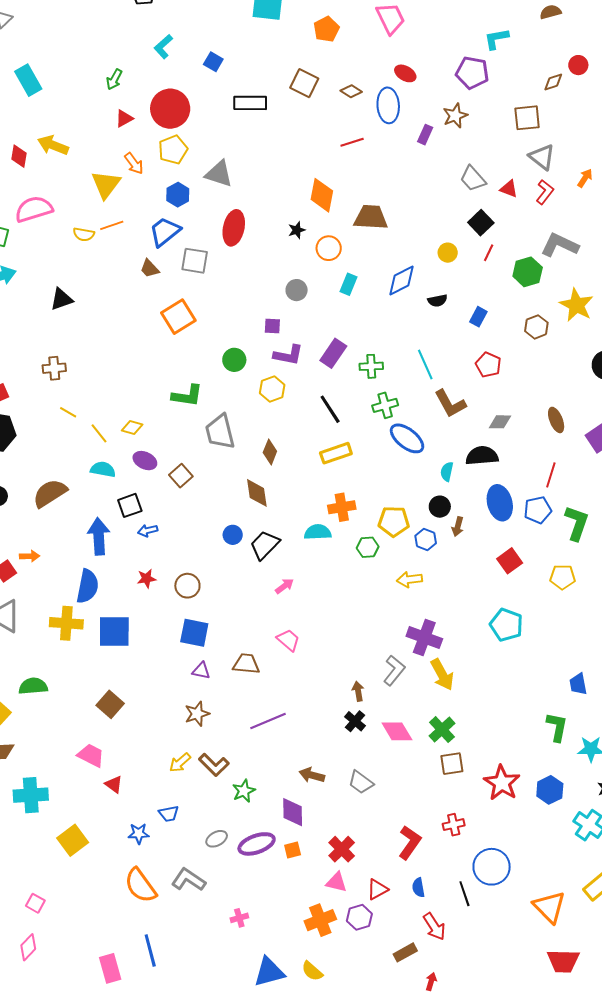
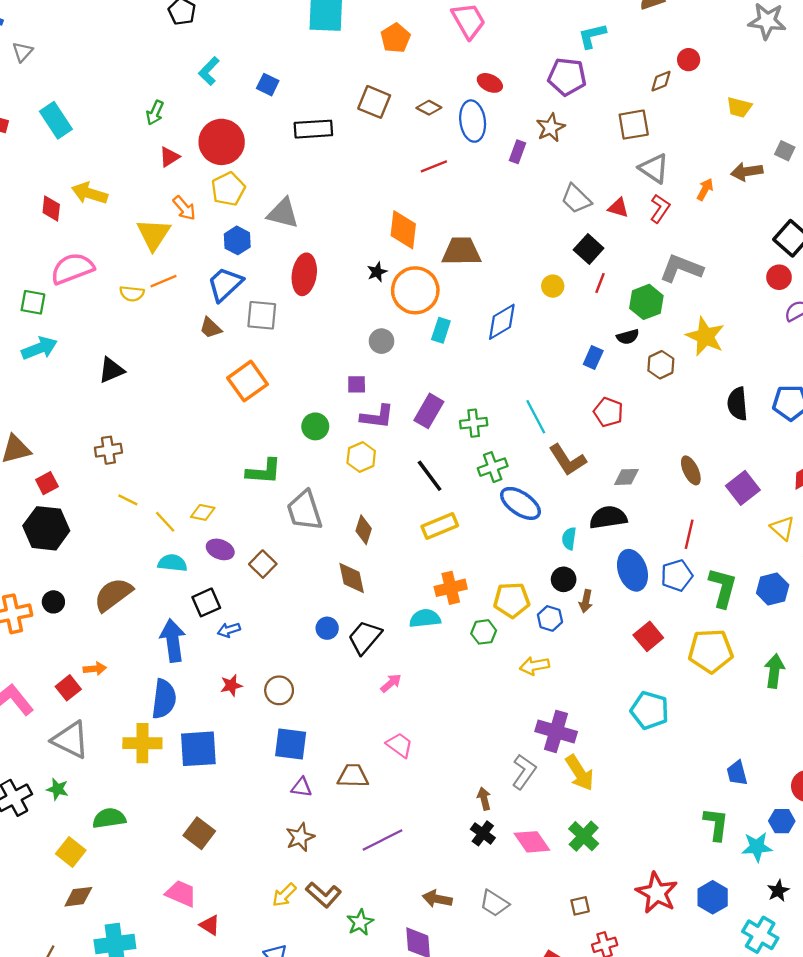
orange circle: (329, 248) -> (415, 290), size x1.6
black semicircle: (437, 301) -> (628, 337), moved
yellow pentagon: (563, 577) -> (711, 651), size x1.5
brown square: (452, 764) -> (580, 906), moved, size x0.7

